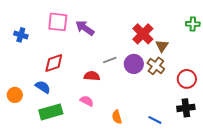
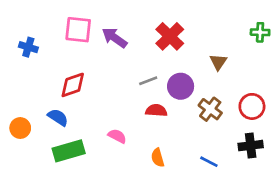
red cross: (143, 34) -> (170, 36), moved
brown cross: (156, 66) -> (210, 109), moved
red semicircle: (92, 76) -> (156, 110), moved

